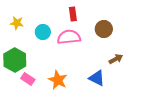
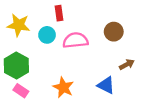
red rectangle: (73, 14) -> (59, 13), moved
yellow star: (17, 23) -> (19, 25), size x1.5
pink rectangle: (28, 79) -> (21, 91), moved

